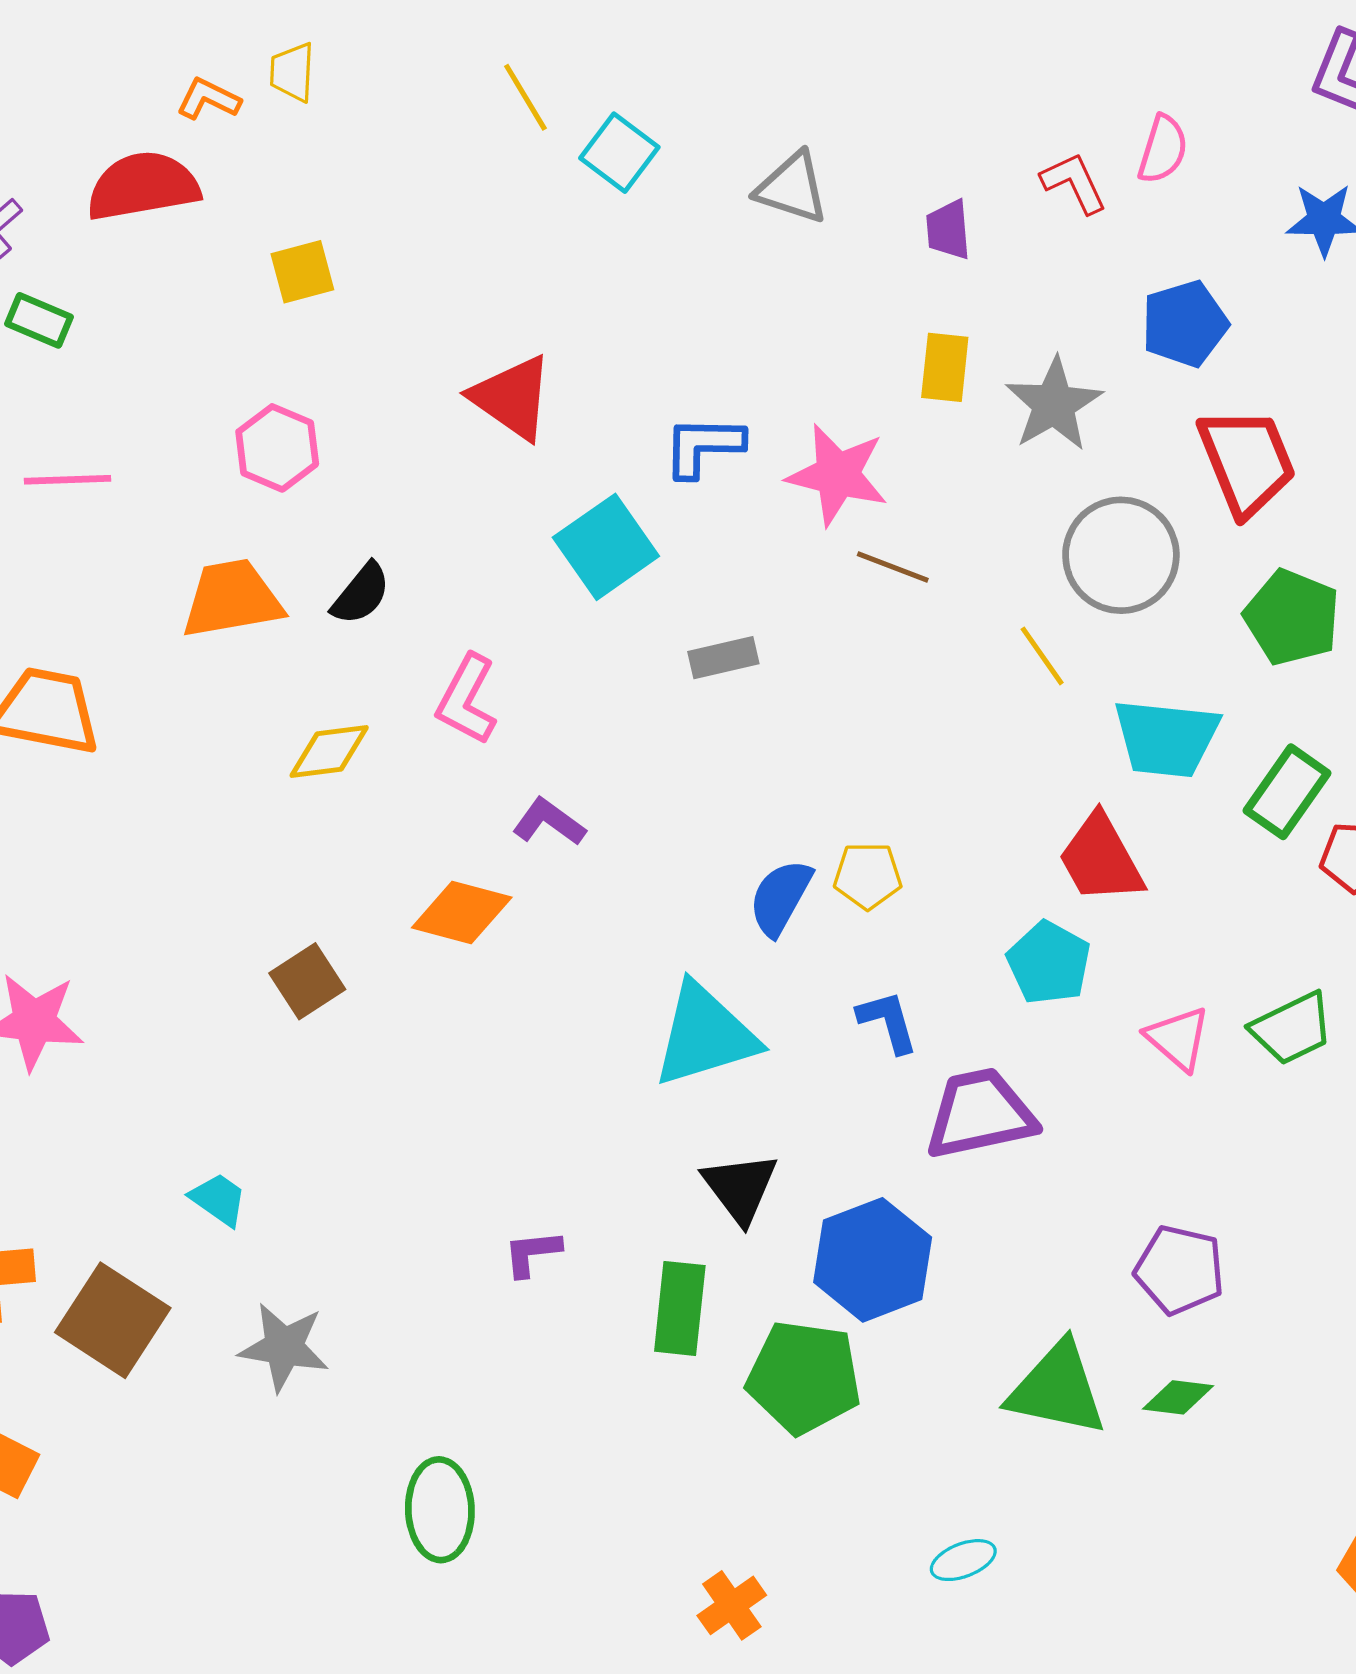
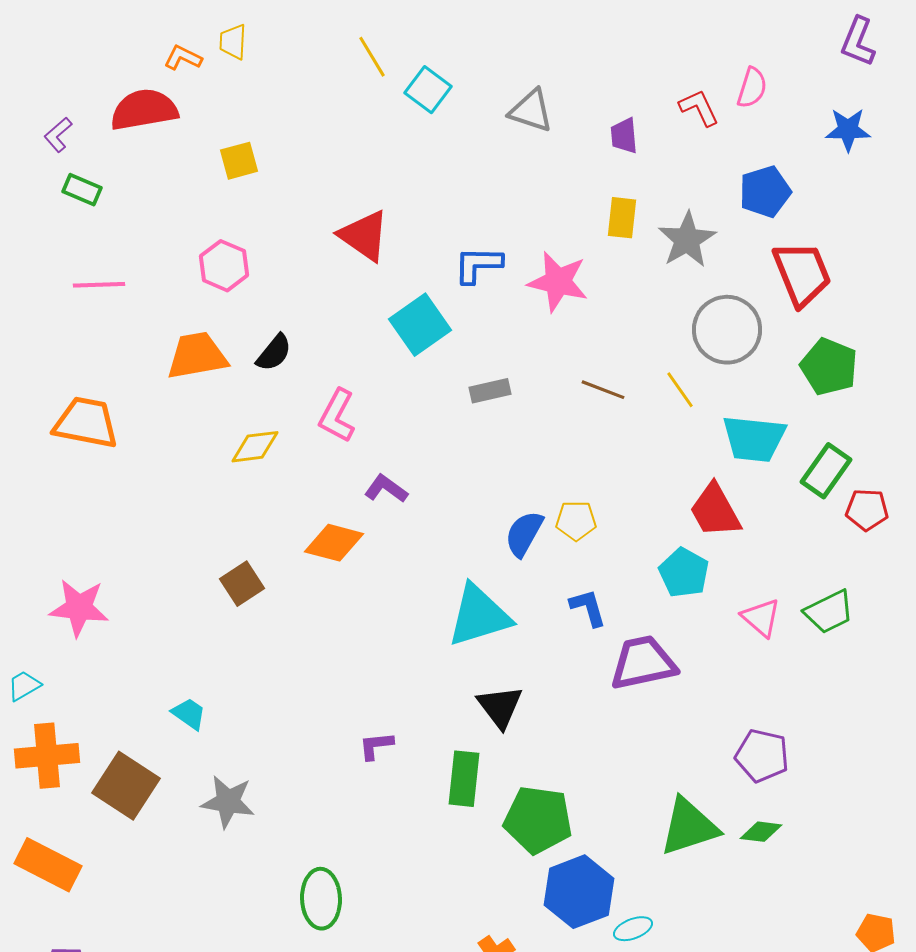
brown line: (893, 567) -> (603, 390), moved
blue hexagon: (873, 1260) -> (579, 892), moved
green triangle: (1057, 1389) -> (689, 827), turned -30

